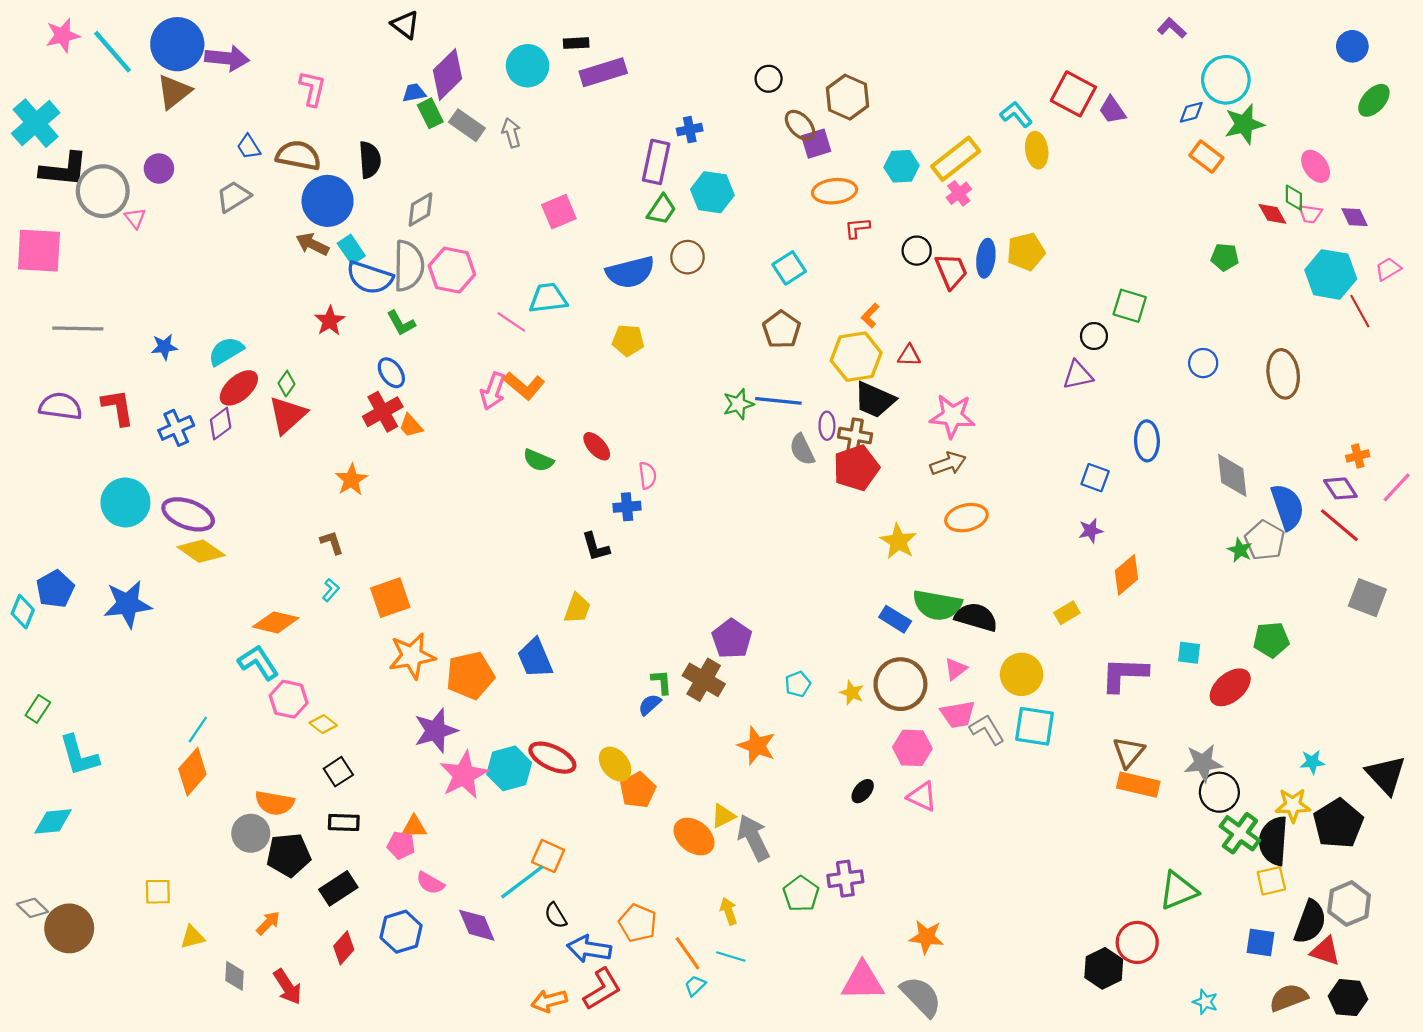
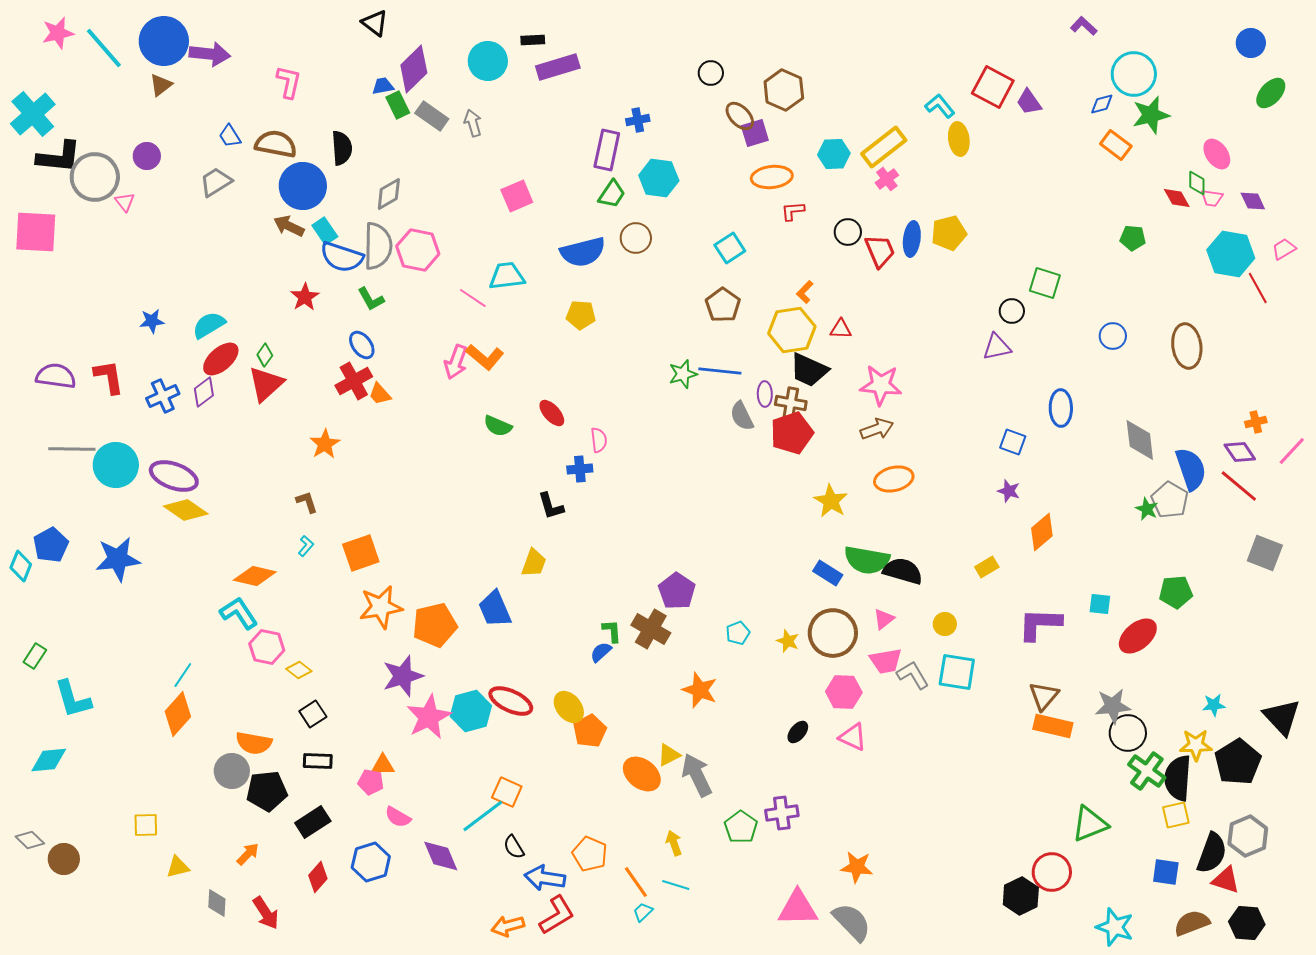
brown triangle: (174, 92) -> (161, 85), size x0.7
gray line: (78, 328) -> (72, 449), moved
purple star: (1091, 531) -> (1009, 491), turned 30
yellow circle: (1022, 674) -> (945, 624), size x0.6
brown circle: (69, 928) -> (64, 859), size x0.7
cyan star: (1205, 1002) -> (1115, 927), size x1.6

